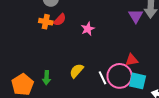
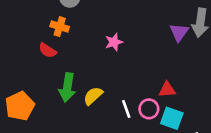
red semicircle: (60, 20) -> (48, 50), moved, turned 72
pink circle: (120, 76) -> (149, 109), size x0.6
green arrow: (47, 78) -> (67, 87), moved, size x1.5

